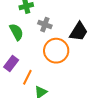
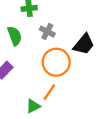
orange line: (27, 77) -> (49, 92), moved

